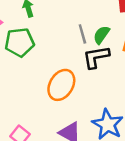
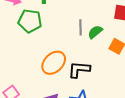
black L-shape: (96, 57) -> (79, 69), moved

